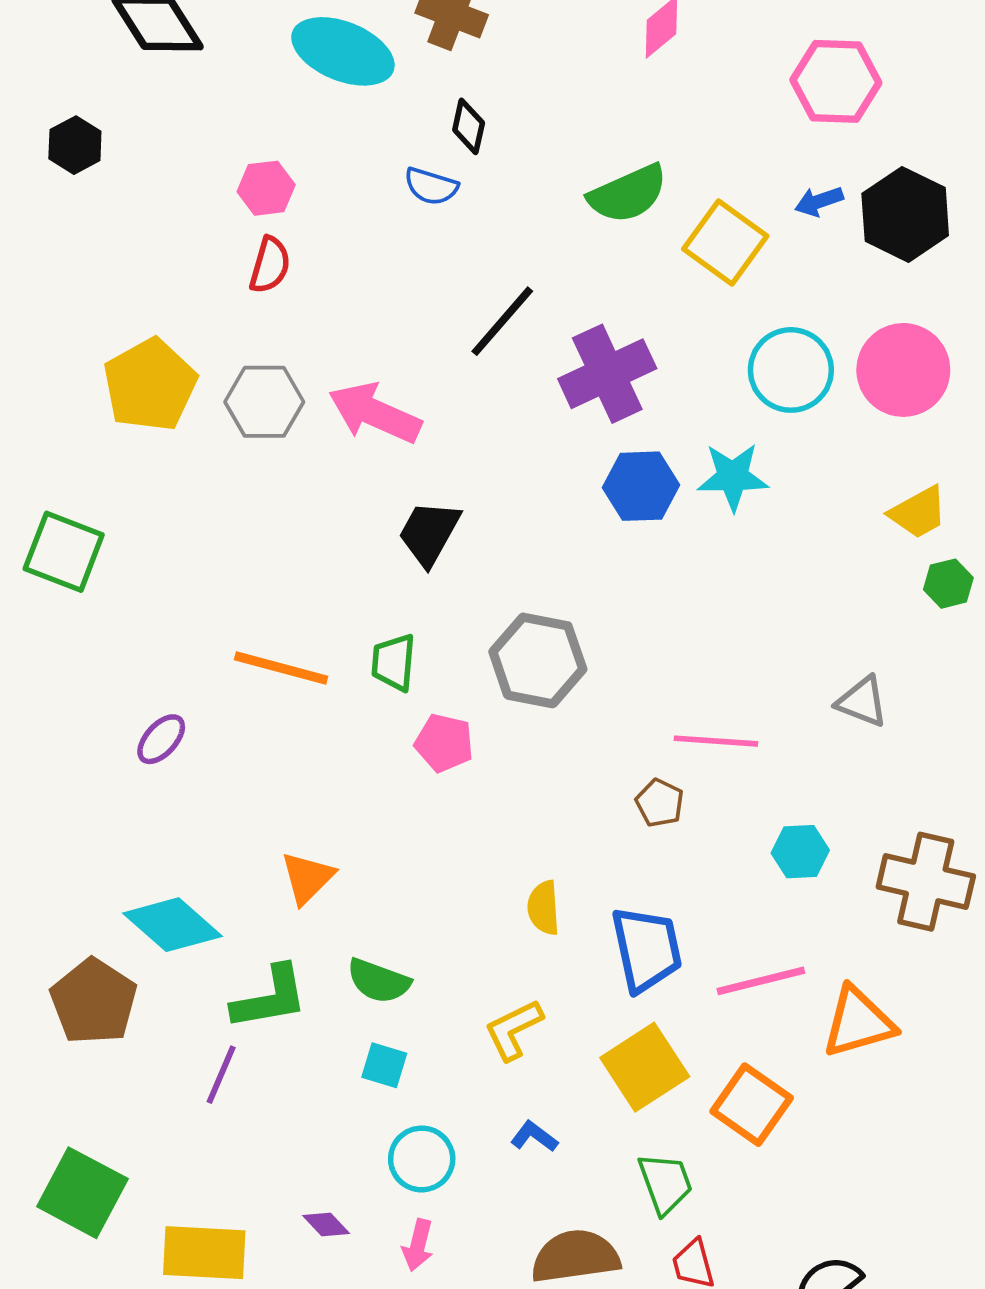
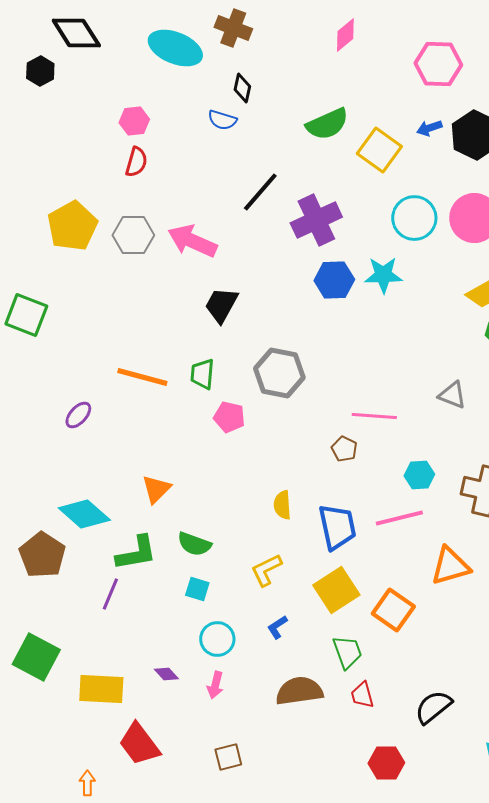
black hexagon: (75, 145) -> (40, 71), moved
pink line: (761, 981) -> (399, 518), moved
blue L-shape: (534, 1136) -> (277, 627), turned -70

